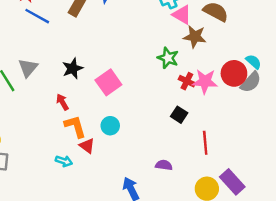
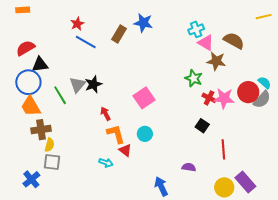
black star: (73, 68) -> (93, 84), moved

